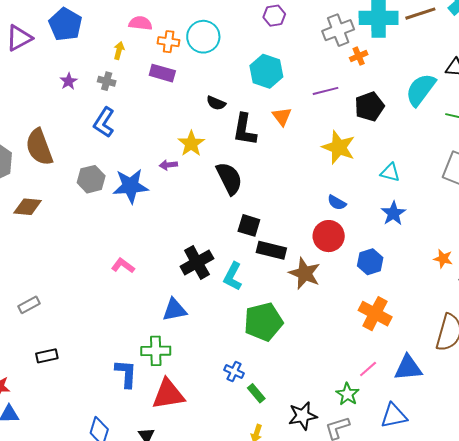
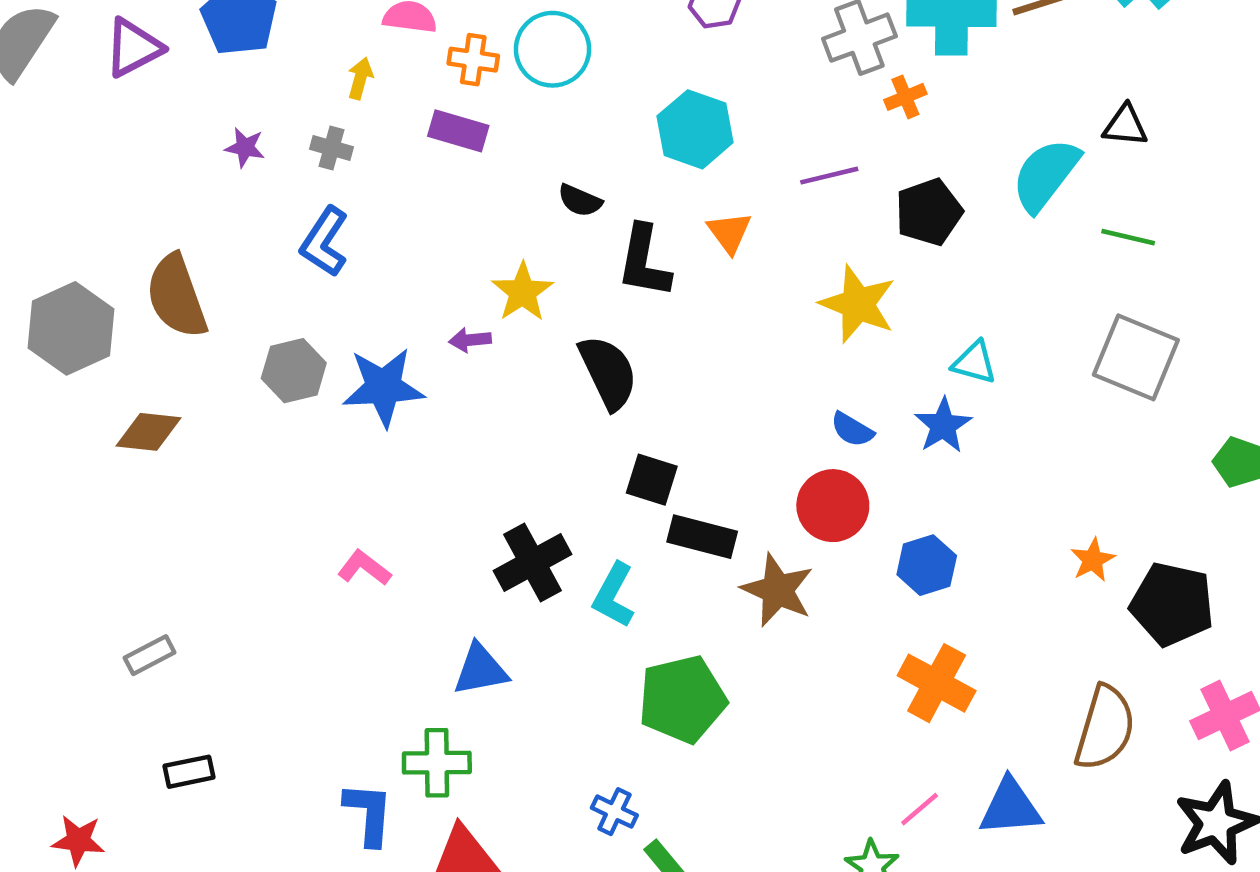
purple star: (69, 81) -> (245, 147), turned -30
blue star: (393, 213) -> (943, 425), moved
orange star: (443, 259) -> (1093, 560), turned 30

